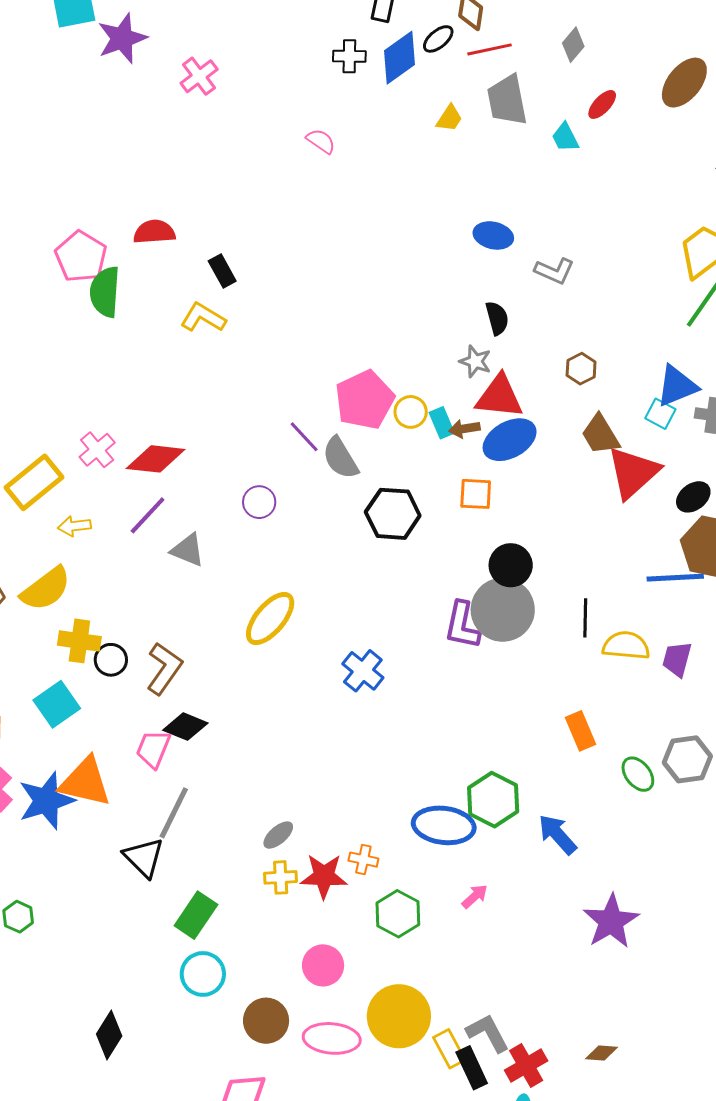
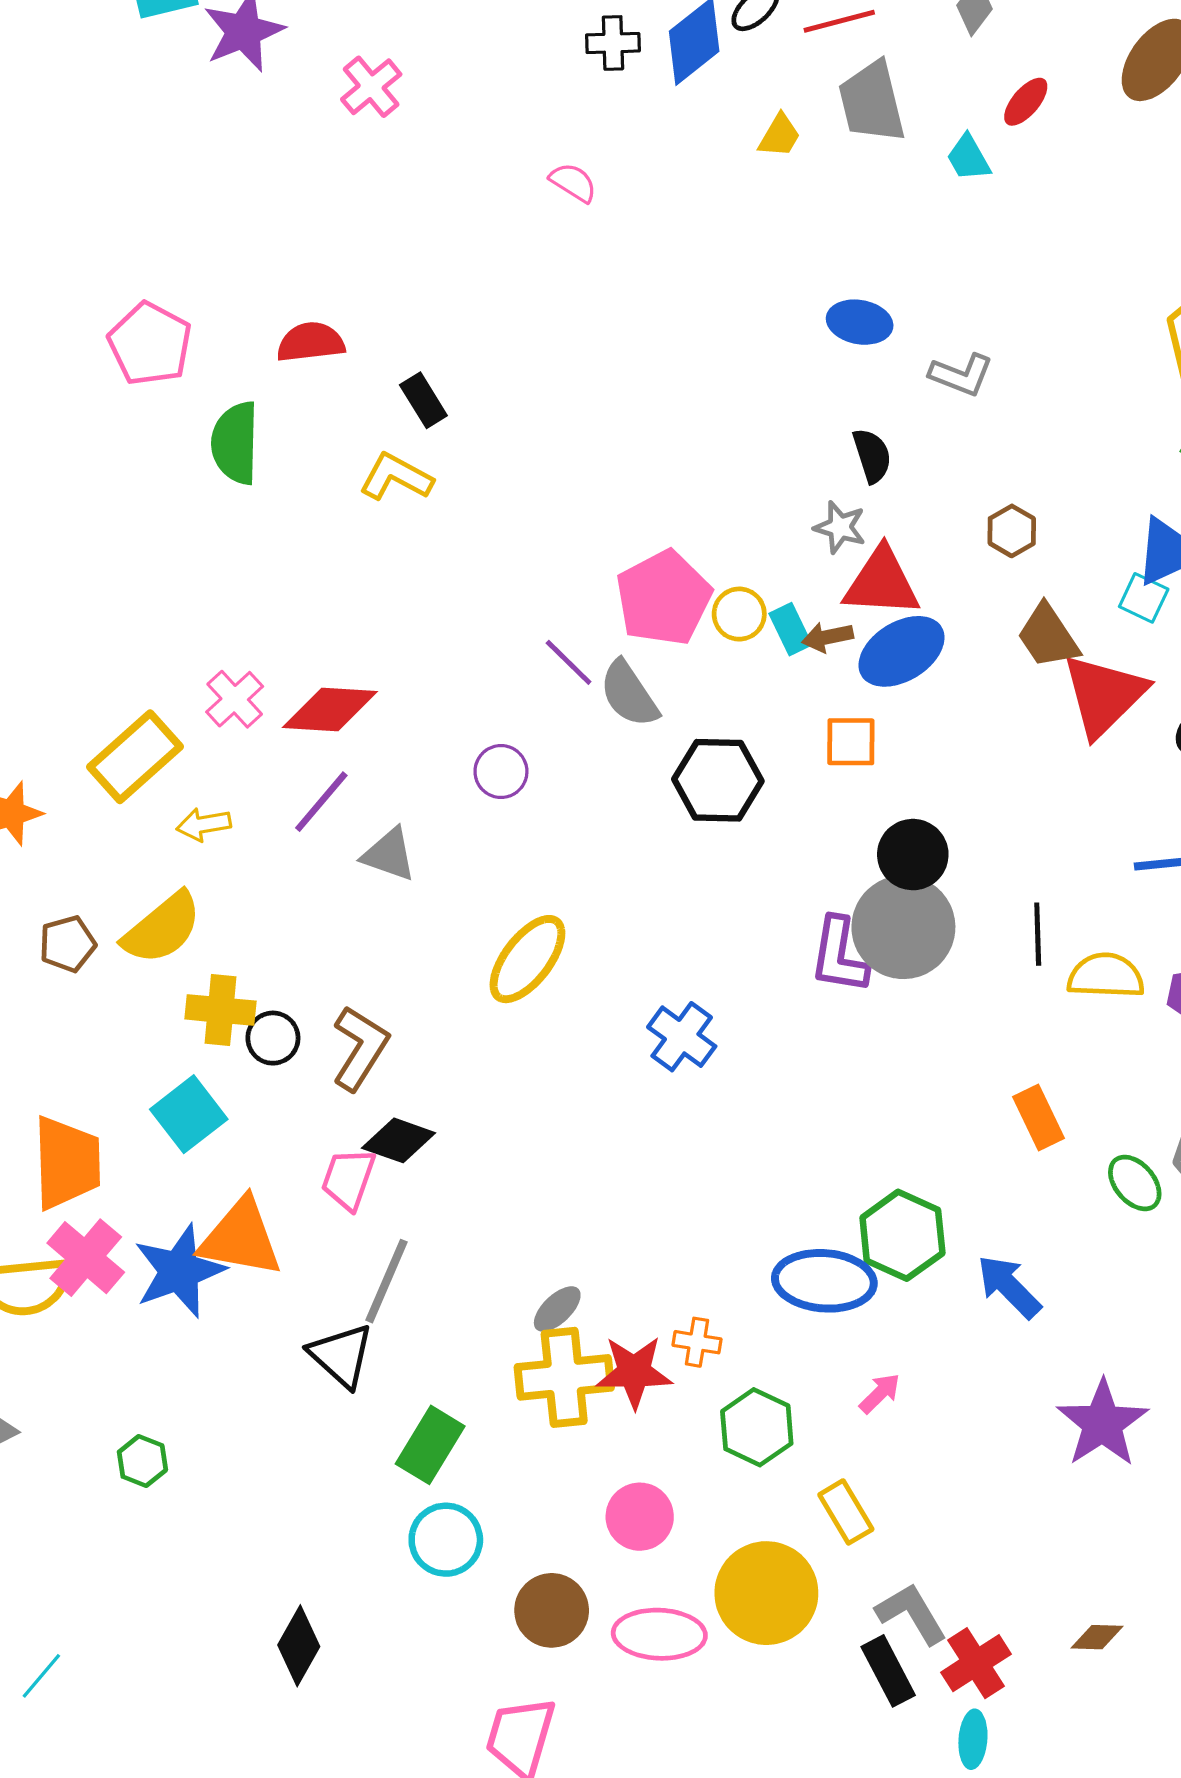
pink pentagon: (81, 257) -> (150, 344), moved
yellow cross: (281, 877) -> (564, 1377), size x1.8
yellow rectangle: (449, 1049) -> (846, 1512), moved

